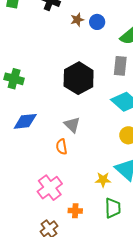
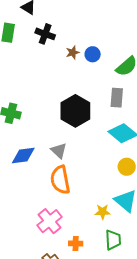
gray triangle: (72, 125) -> (59, 151), moved
orange semicircle: (62, 147) -> (60, 180), size x1.8

